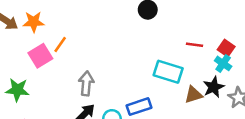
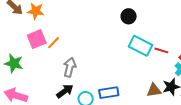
orange line: (60, 45) -> (54, 43), moved
cyan rectangle: (168, 72) -> (140, 46), moved

